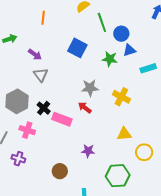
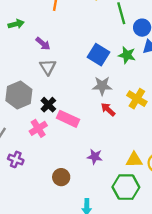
blue square: (77, 48) -> (98, 55), moved
red arrow: (85, 108) -> (108, 109), moved
pink cross: (27, 130) -> (38, 128), moved, turned 35
yellow triangle: (124, 134) -> (134, 160), moved

